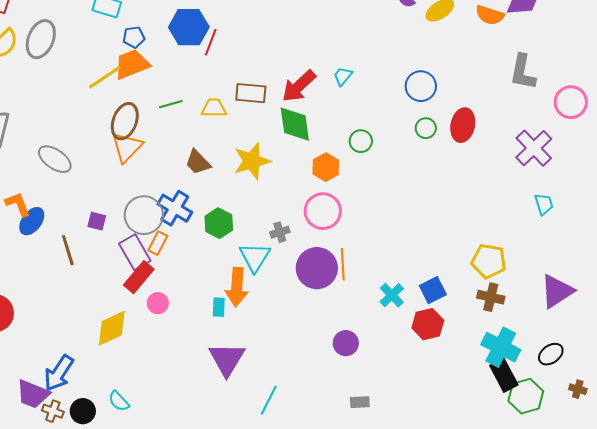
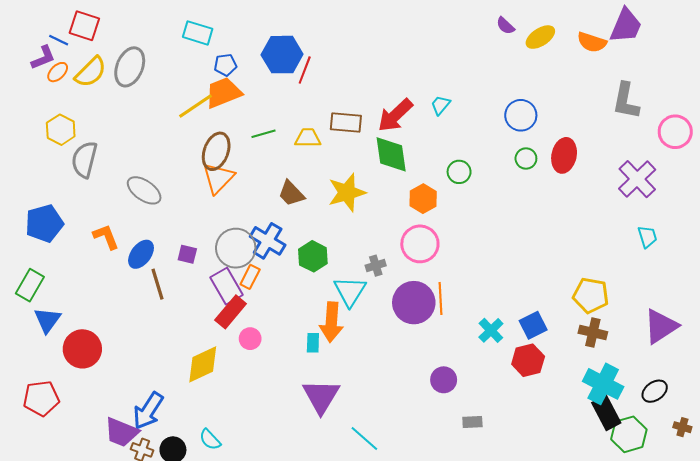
blue ellipse: (32, 221) -> (141, 254), moved
cyan line: (269, 400) -> (364, 438), turned -76
gray rectangle: (360, 402) -> (472, 422), moved

